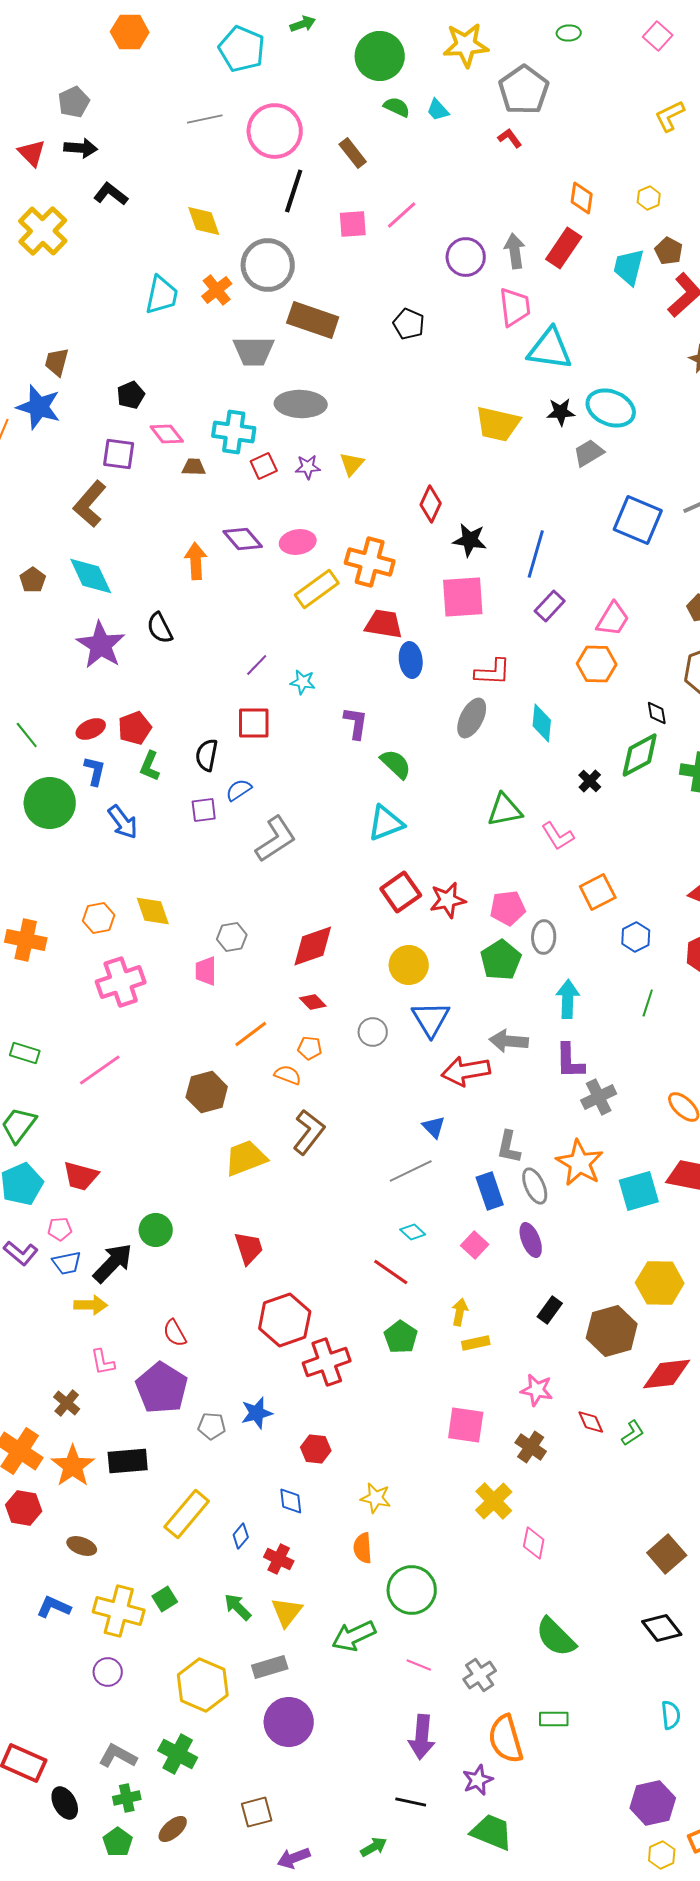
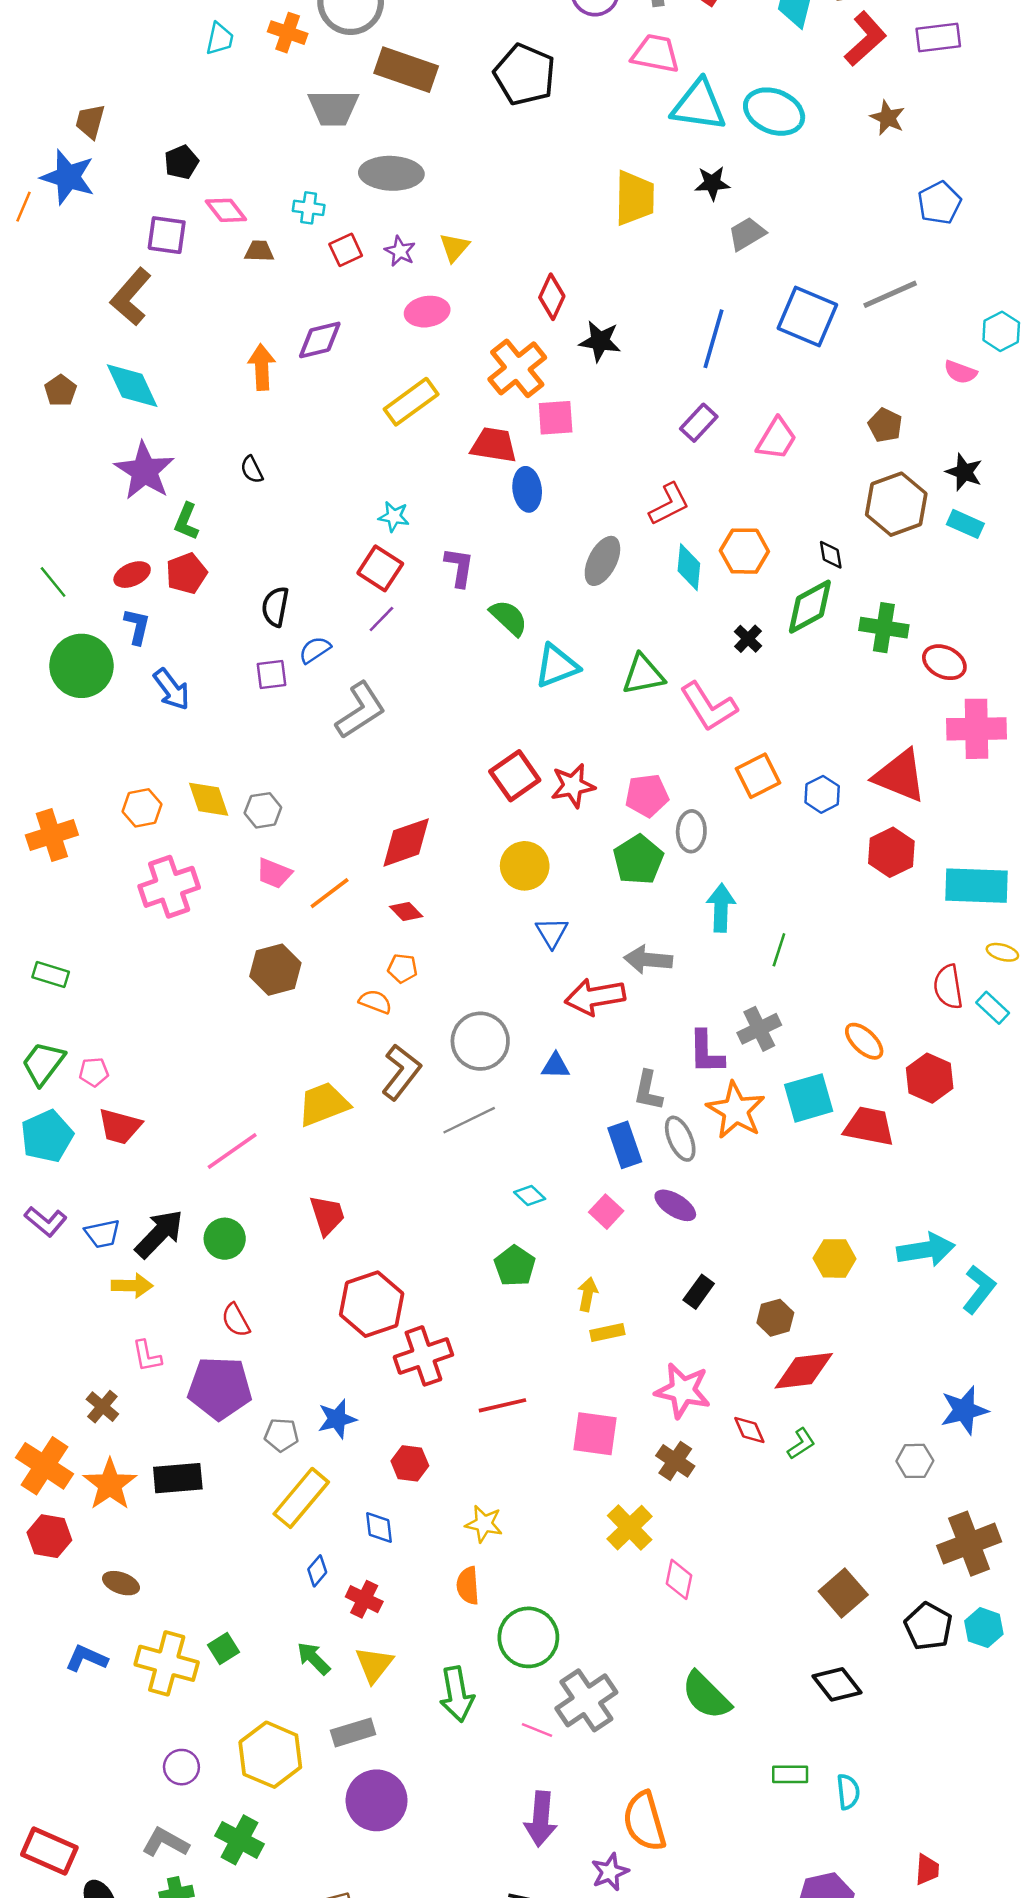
orange cross: (217, 290) -> (288, 33), turned -32
cyan trapezoid: (162, 295) -> (220, 39), size x0.7
pink trapezoid: (515, 307) -> (656, 54), turned -72
black pentagon: (409, 324) -> (525, 75), size x1.6
cyan ellipse: (611, 408) -> (774, 112), moved
yellow trapezoid: (498, 424) -> (635, 198), turned -102
cyan cross: (234, 432) -> (309, 208), size x0.6
purple star: (308, 467) -> (400, 251), turned 30
purple diamond: (243, 539) -> (320, 340), turned -63
pink ellipse: (298, 542) -> (427, 312), moved
blue line: (536, 554) -> (714, 339), moved
orange cross: (370, 562) -> (517, 368), moved, turned 36
pink square: (463, 597) -> (556, 418), moved, size x0.7
black semicircle: (160, 628) -> (252, 470), moved, size x0.7
orange hexagon: (597, 664) -> (744, 551), moved
purple line: (257, 665) -> (381, 619), moved
red L-shape: (493, 672) -> (669, 504), moved, turned -30
red square: (254, 723) -> (380, 568), moved, turned 33
green L-shape: (150, 766) -> (186, 521), moved
cyan triangle: (386, 823) -> (557, 666), moved
pink L-shape: (558, 836) -> (709, 707), size x1.4
gray hexagon: (232, 937) -> (263, 810), moved
blue hexagon: (636, 937) -> (822, 794), moved
orange cross: (26, 940) -> (52, 835), turned -30
pink trapezoid: (206, 971) -> (274, 873), turned -68
green line: (648, 1003) -> (779, 950), moved
blue triangle: (431, 1019) -> (552, 933), size x0.7
gray circle: (373, 1032) -> (480, 1041), moved, size x1.6
orange line: (251, 1034) -> (330, 893), moved
purple L-shape: (570, 1061) -> (706, 1052), moved
pink line: (100, 1070) -> (232, 1151), moved
brown hexagon: (207, 1092) -> (275, 970), moved
blue triangle: (434, 1127) -> (556, 1066), turned -45
gray line: (411, 1171) -> (469, 1120), moved
cyan square: (639, 1191) -> (809, 1098), moved
pink pentagon: (60, 1229) -> (94, 1072), moved
green circle: (156, 1230) -> (225, 1239), moved
purple ellipse: (531, 1240) -> (675, 1205), turned -36
red line: (391, 1272) -> (502, 1405), moved, turned -48
yellow hexagon: (660, 1283) -> (835, 1258), size x0.7
brown hexagon: (612, 1331) -> (775, 1318), size x0.6
green pentagon: (401, 1337) -> (515, 1266), moved
red diamond: (667, 1374) -> (804, 1371), moved
purple pentagon: (162, 1388) -> (220, 1388), turned -30
pink star: (537, 1390) -> (683, 1391), size x1.4
yellow rectangle: (187, 1514) -> (301, 1498), moved
green arrow: (354, 1636) -> (457, 1694), turned -75
purple circle: (108, 1672) -> (181, 1767), moved
gray cross: (480, 1675) -> (586, 1700), moved, size x1.5
green rectangle: (554, 1719) -> (790, 1774), moved

